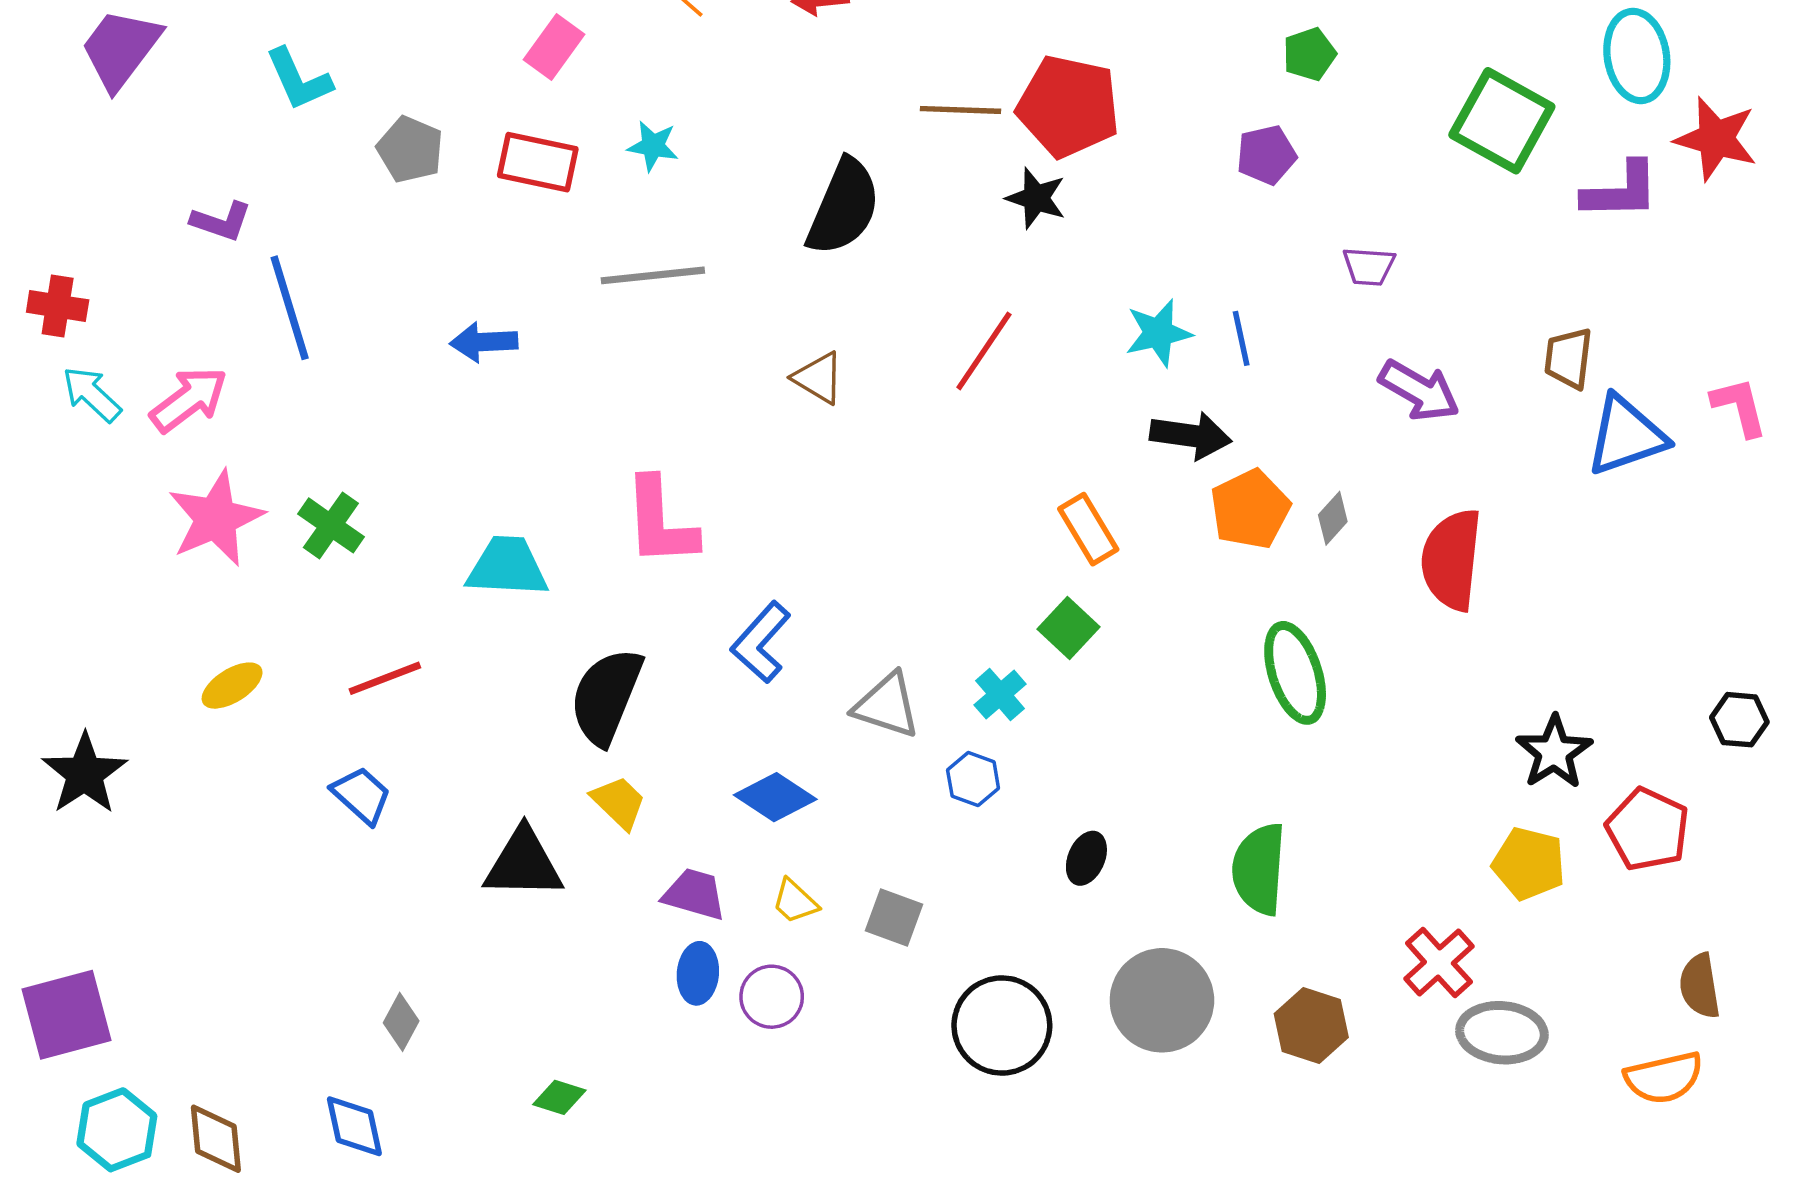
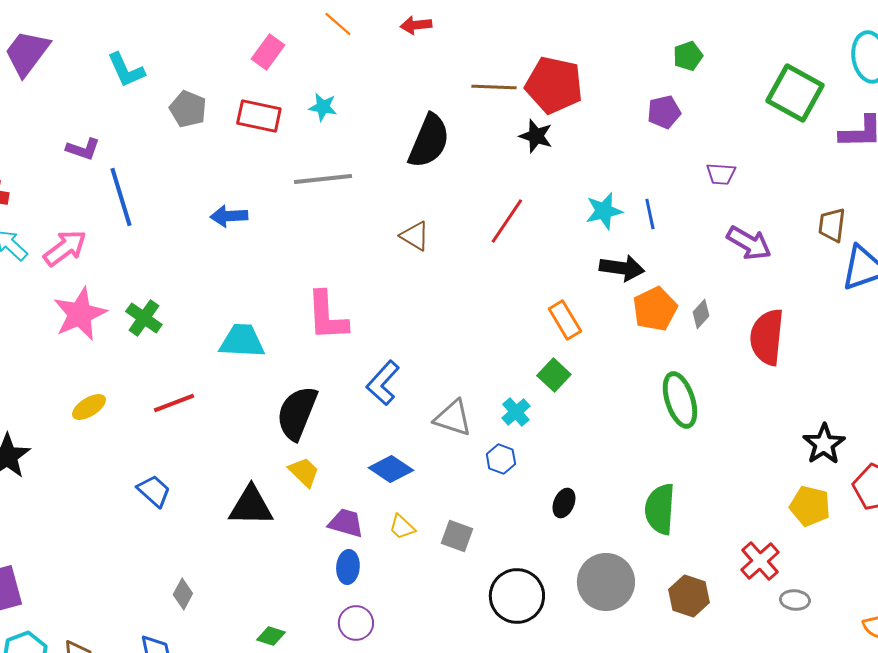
blue trapezoid: (362, 795) -> (154, 491), moved
purple circle: (772, 997) -> (356, 623), moved
gray ellipse: (1502, 1033) -> (795, 600), size x0.6

